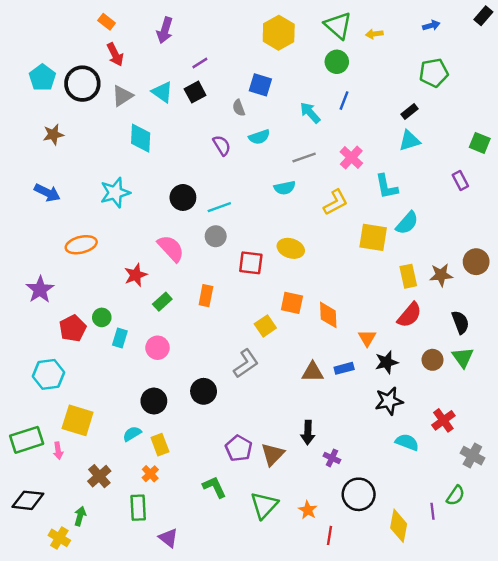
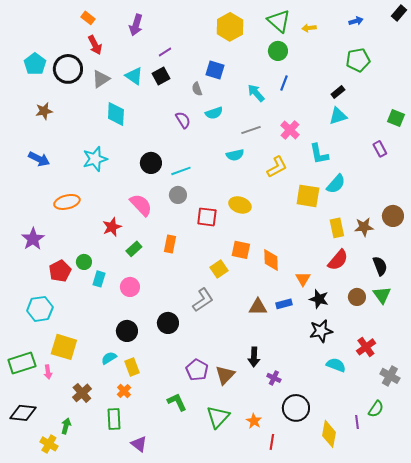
black star: (386, 362) -> (319, 299), turned 30

